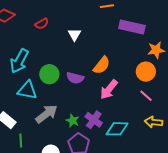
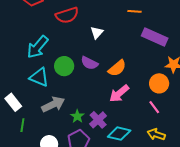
red semicircle: (42, 24) -> (67, 15), size x1.6
purple semicircle: (75, 78) -> (89, 63), moved

